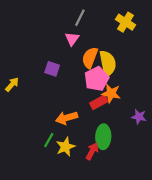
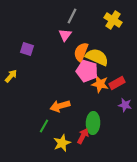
yellow semicircle: (108, 63) -> (97, 57), turned -55
purple square: (52, 69) -> (27, 49), moved
pink pentagon: (97, 79) -> (87, 71), turned -30
red rectangle: (99, 102) -> (117, 83), moved
yellow star: (65, 147) -> (62, 143), moved

